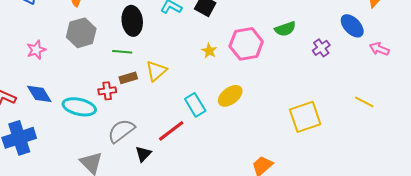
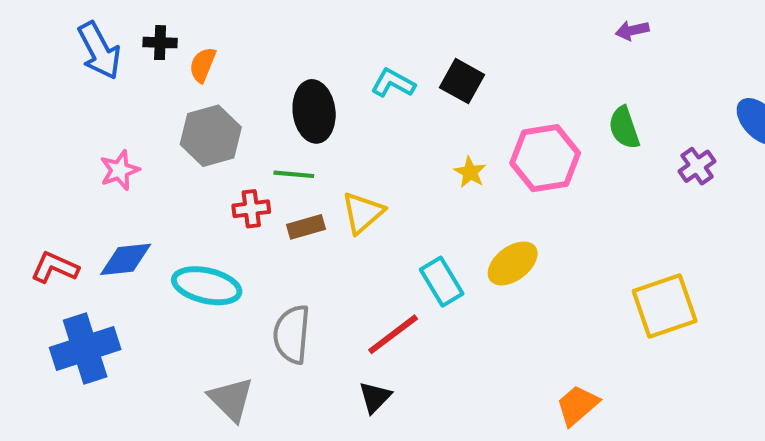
green semicircle: (285, 29) -> (624, 128), turned 90
red cross: (107, 91) -> (251, 209), moved
blue diamond: (39, 94) -> (126, 259), turned -64
gray semicircle: (121, 131) -> (292, 334), turned -48
black triangle: (143, 154) -> (375, 397), moved

